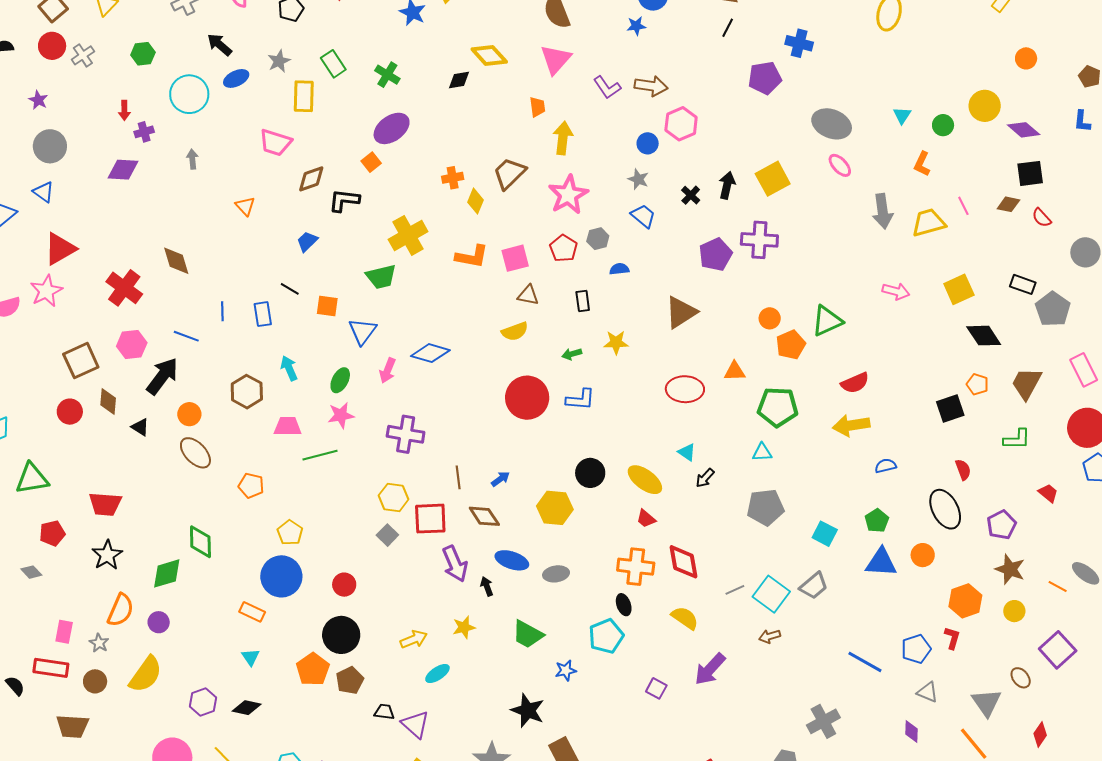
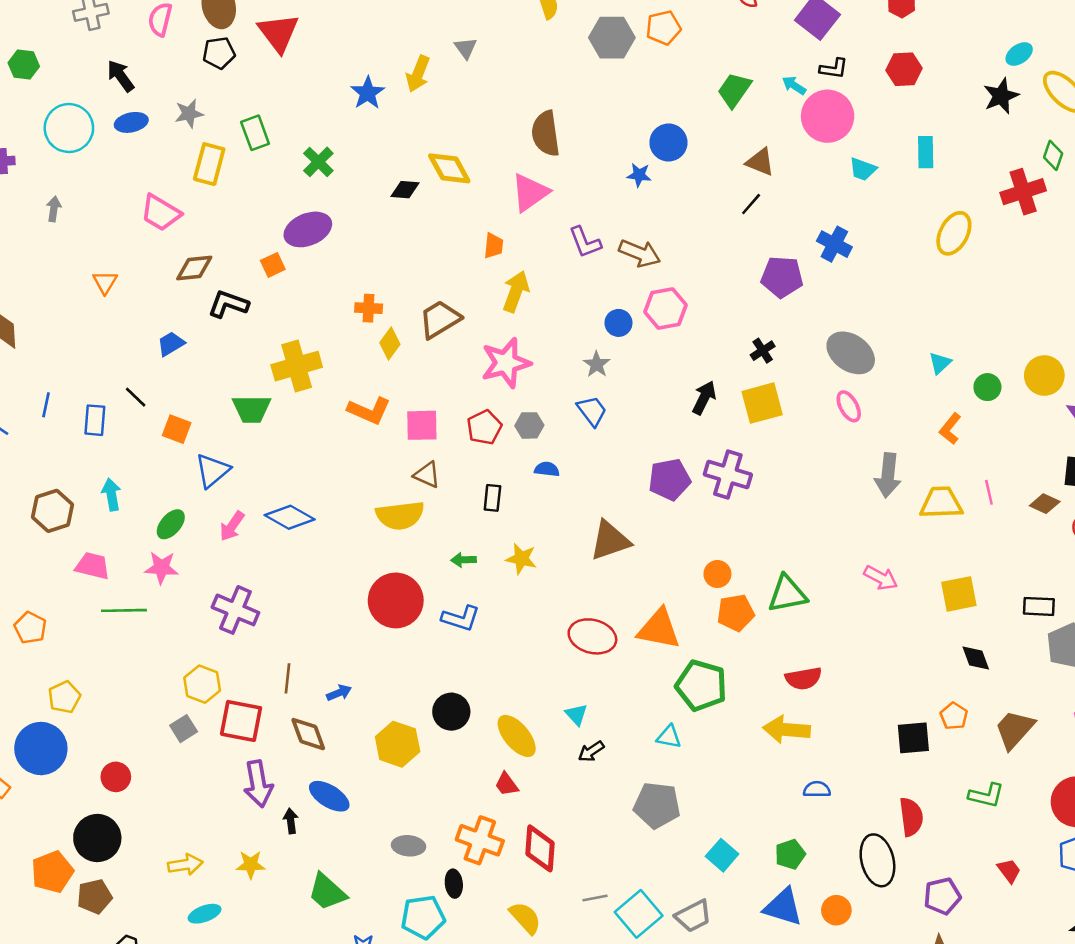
black cross: (691, 195) -> (763, 351), moved
black rectangle: (1023, 284) -> (1039, 606), turned -30
yellow semicircle: (515, 331) -> (400, 515), size x1.4
black diamond: (984, 336) -> (976, 658), size x0.7
orange triangle: (735, 371) -> (659, 629), size x1.6
red semicircle: (963, 470) -> (911, 817), size x1.4
gray ellipse: (556, 574) -> (409, 846), moved

